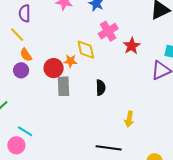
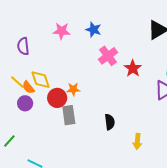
yellow line: (17, 35) -> (17, 82), moved
yellow diamond: (86, 50) -> (41, 80), moved
black semicircle: (101, 88) -> (110, 122), moved

